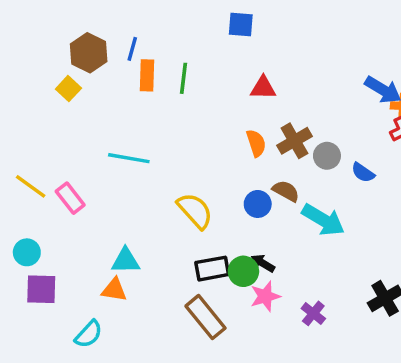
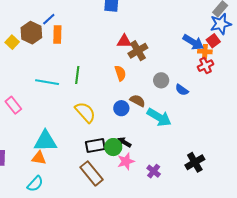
blue line: (132, 49) -> (49, 19), turned 32
brown hexagon: (89, 53) -> (31, 33), moved
green line: (183, 78) -> (77, 75), moved
brown cross: (294, 141) -> (138, 51), moved
cyan triangle: (126, 261) -> (45, 141), size x1.4
cyan semicircle: (89, 334) -> (35, 184), moved

